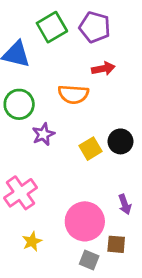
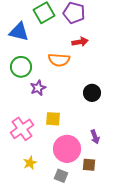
yellow square: (90, 149) -> (53, 119), moved, turned 35
gray square: (89, 260) -> (61, 176), moved

